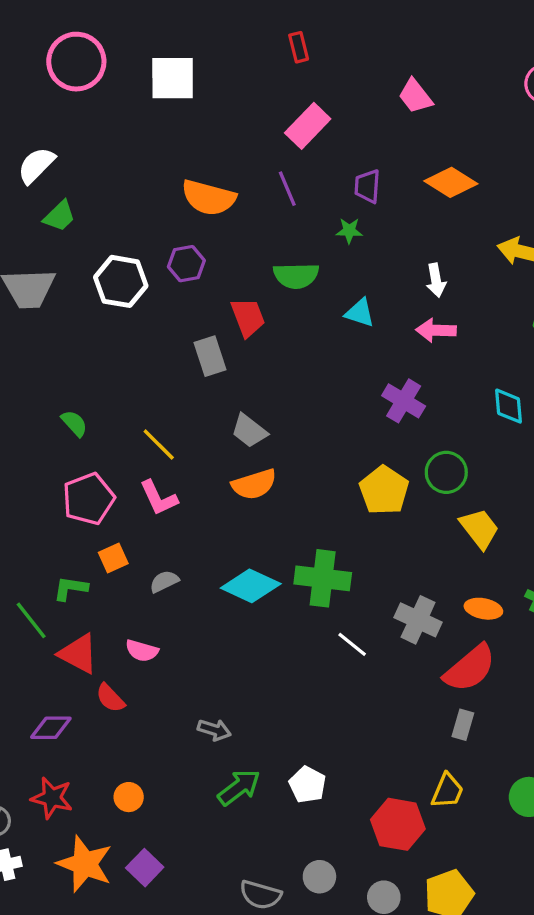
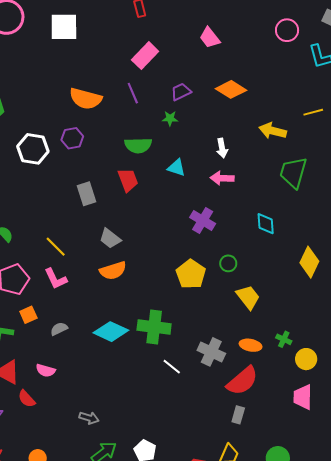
purple trapezoid: (367, 186) -> (181, 92), turned 60
red trapezoid: (248, 317) -> (128, 180), moved
green circle: (446, 472) -> (228, 263), size x0.7

